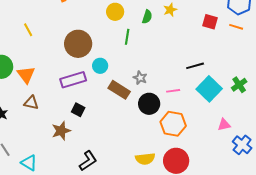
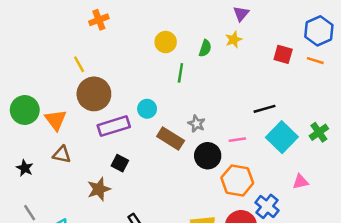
yellow line: (28, 30) -> (79, 64), moved
brown circle: (78, 44) -> (94, 94), moved
blue cross: (242, 145) -> (267, 206), moved

